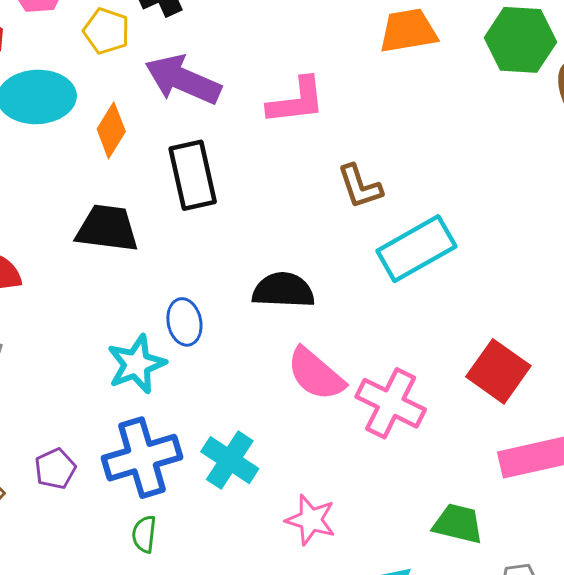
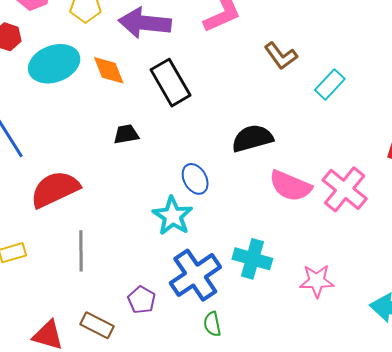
orange diamond: (111, 130) -> (109, 70), turned -36
black trapezoid: (107, 228) -> (126, 134), size x0.6
cyan rectangle: (416, 249) -> (330, 84), size x0.6
pink cross: (391, 403) -> (345, 189), turned 30

